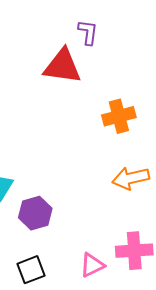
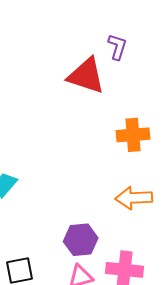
purple hexagon: (35, 213) -> (81, 240), moved

